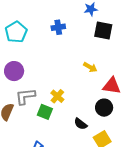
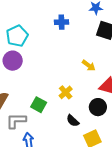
cyan pentagon: (16, 32) -> (17, 36), moved
gray L-shape: (25, 96) -> (16, 121), moved
yellow cross: (57, 96) -> (66, 92), moved

